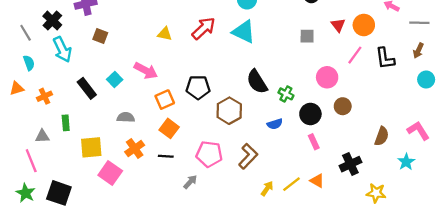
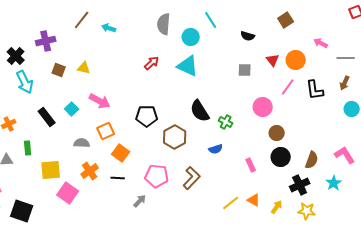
red arrow: (204, 28) -> (152, 63), size x0.7
yellow triangle: (165, 34) -> (84, 68), moved
orange square: (165, 100) -> (106, 131), moved
black circle: (310, 114) -> (281, 157), moved
black cross: (350, 164) -> (300, 185), moved
yellow arrow: (267, 189) -> (277, 207), moved

